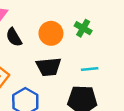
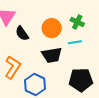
cyan line: (90, 69) -> (75, 42), moved

